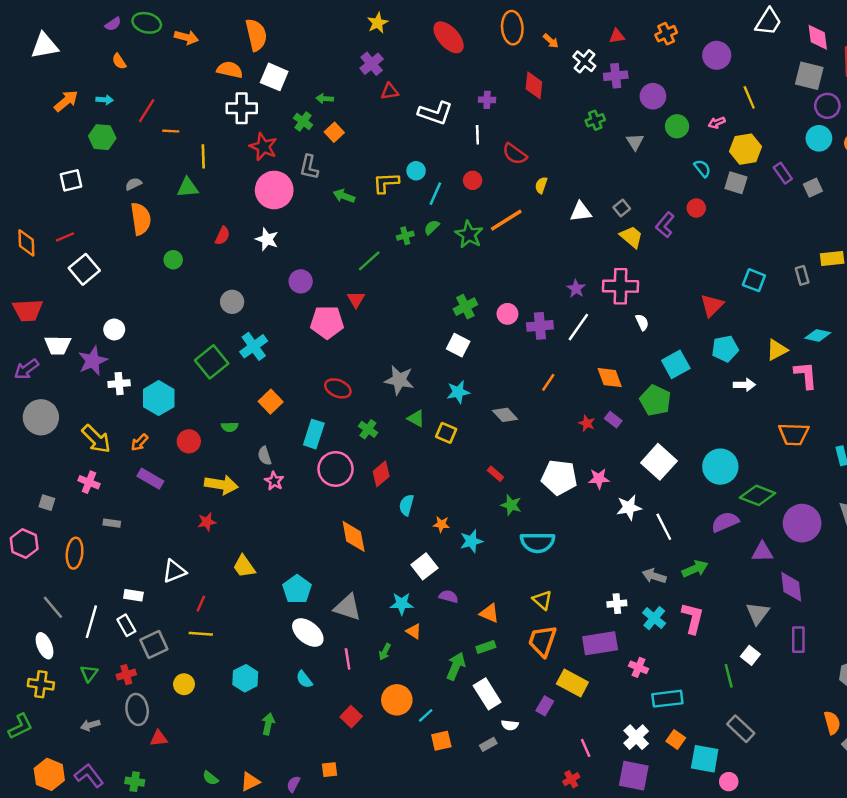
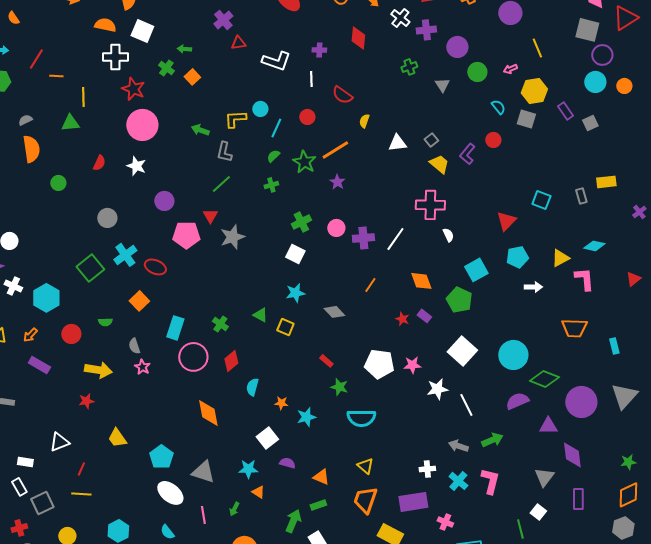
gray L-shape: (309, 167) -> (224, 152), moved
green cross: (405, 236) -> (271, 185), moved
purple star: (576, 289) -> (337, 182), moved
gray star: (399, 380) -> (232, 237), moved, turned -30
white cross: (119, 384) -> (13, 286), turned 30
red ellipse: (338, 388) -> (155, 267), moved

